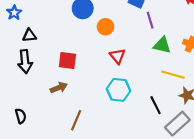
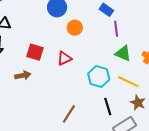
red triangle: (117, 56) -> (64, 58), moved, turned 35
cyan hexagon: (119, 90) -> (99, 77), moved
brown line: (76, 120) -> (69, 114), moved

